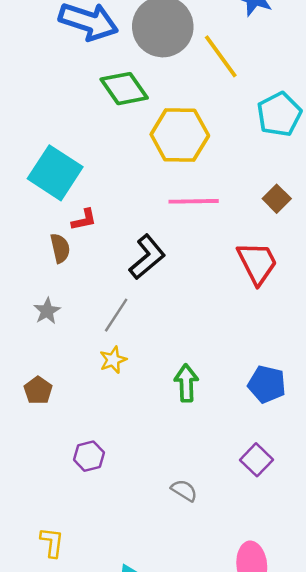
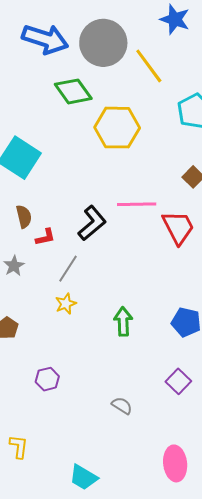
pink line: (194, 201) -> (137, 204), moved
red L-shape: (84, 220) -> (45, 237), moved

